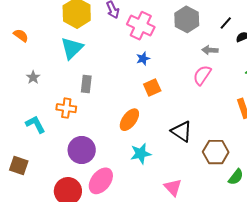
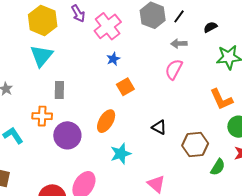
black line: (226, 23) -> (179, 16), moved
pink cross: (141, 26) -> (108, 26), turned 32
black triangle: (182, 131) -> (159, 127), size x0.7
purple circle: (82, 150) -> (67, 135), moved

